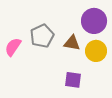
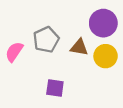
purple square: (73, 80) -> (55, 88), moved

